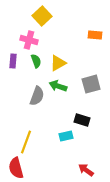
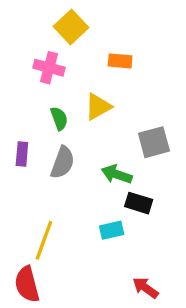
orange rectangle: (95, 35) -> (120, 61), moved
purple rectangle: (13, 61) -> (22, 154), moved
green semicircle: (36, 61) -> (59, 118), moved
green arrow: (58, 86) -> (117, 174), moved

